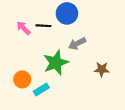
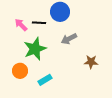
green star: (56, 63) -> (35, 49), moved
cyan rectangle: (41, 89) -> (45, 80), moved

